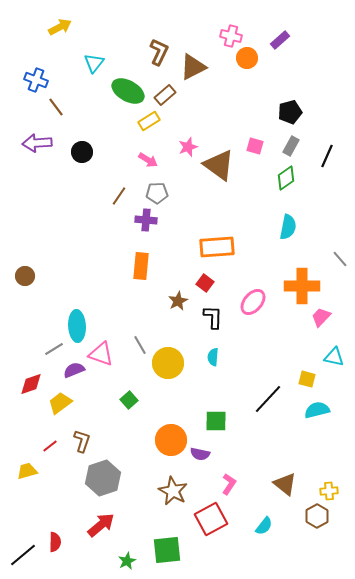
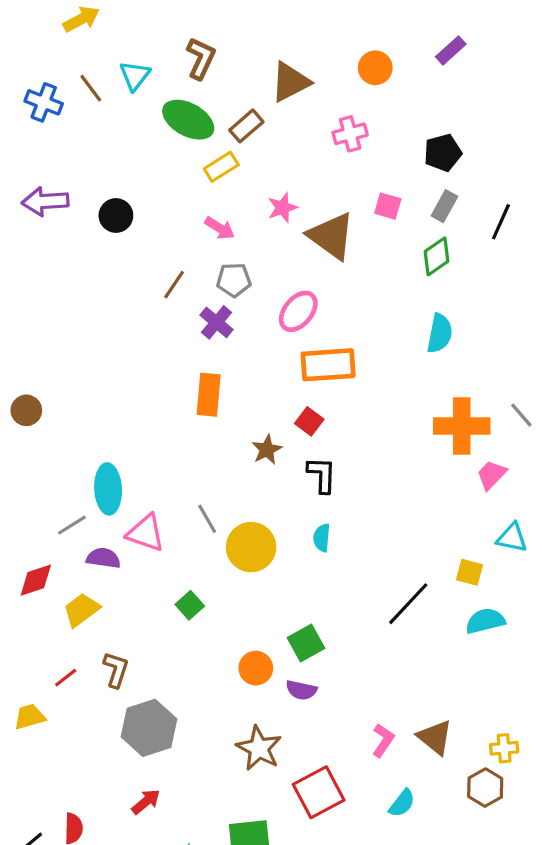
pink cross: (231, 36) -> (350, 134), moved, turned -30
purple rectangle: (280, 40) -> (451, 50), moved
brown L-shape: (159, 52) -> (201, 58), moved
brown line: (56, 107) -> (91, 88), moved
purple cross: (146, 220) -> (217, 322), turned 35
gray line: (340, 259) -> (521, 415), moved
pink ellipse: (253, 302) -> (298, 311), moved
purple semicircle: (74, 370) -> (103, 558), turned 30
green square: (216, 421) -> (306, 643), moved, turned -30
orange circle: (171, 440) -> (256, 668), size x0.7
pink L-shape: (229, 484) -> (383, 740), moved
red arrow: (101, 525) -> (146, 802), size x0.7

